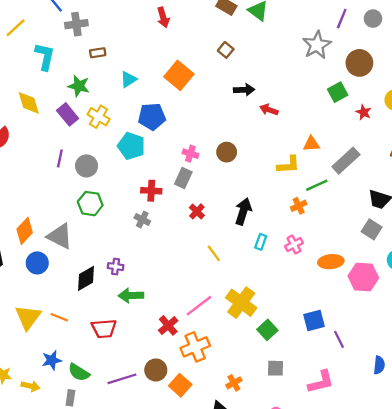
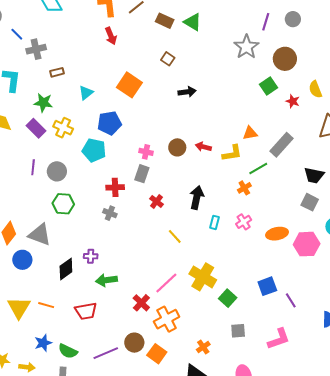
red arrow: (269, 110) -> (203, 147), moved

